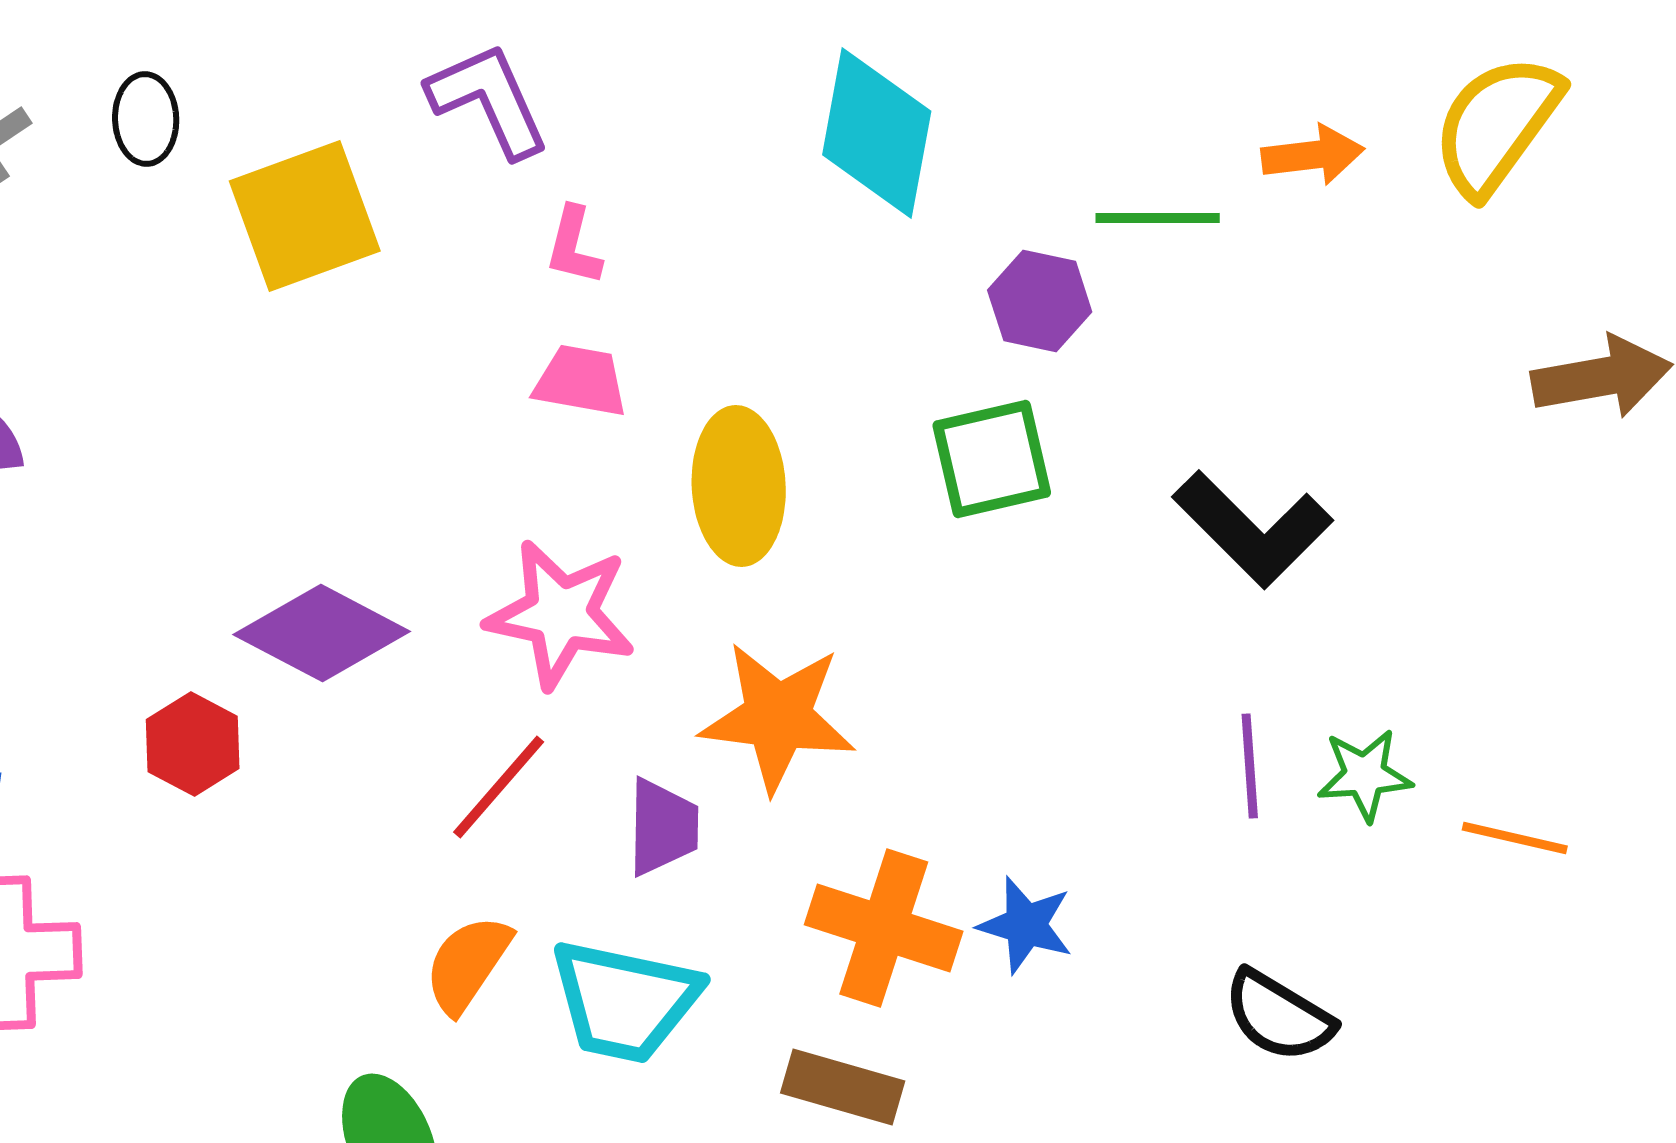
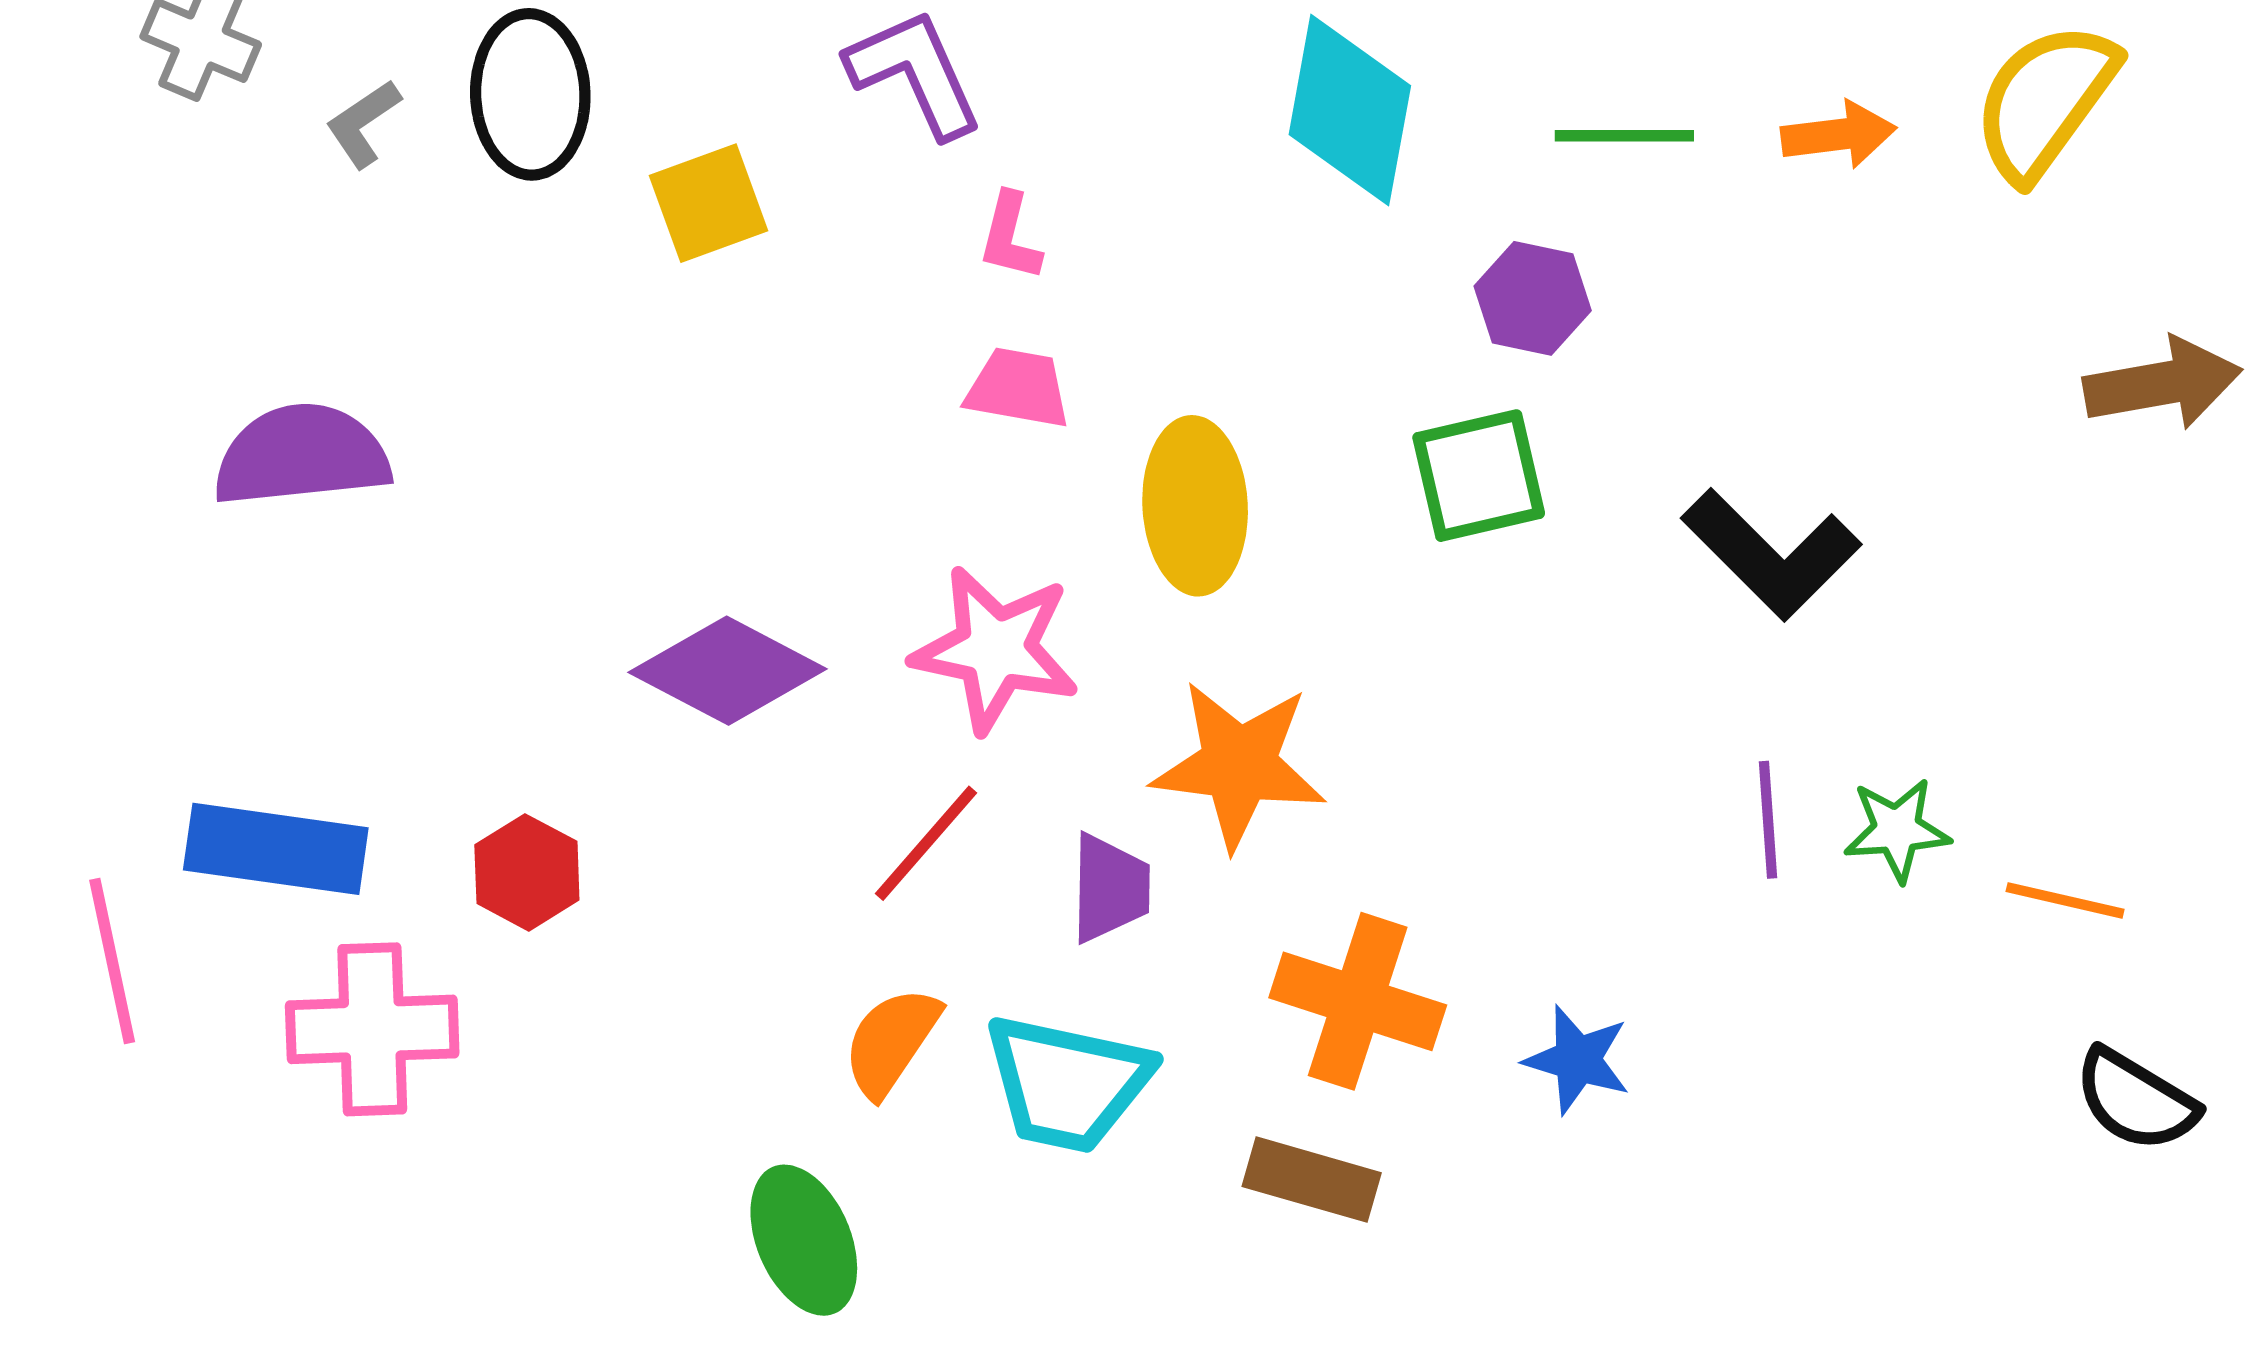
black ellipse: (146, 119) -> (530, 94), size x1.6
yellow square: (305, 216) -> (709, 203), size x0.7
green line: (1158, 218) -> (1624, 136), moved
red hexagon: (193, 744) -> (527, 872), moved
blue star: (1026, 925) -> (1577, 1060), moved
black semicircle: (1279, 1016) -> (2136, 1100), moved

